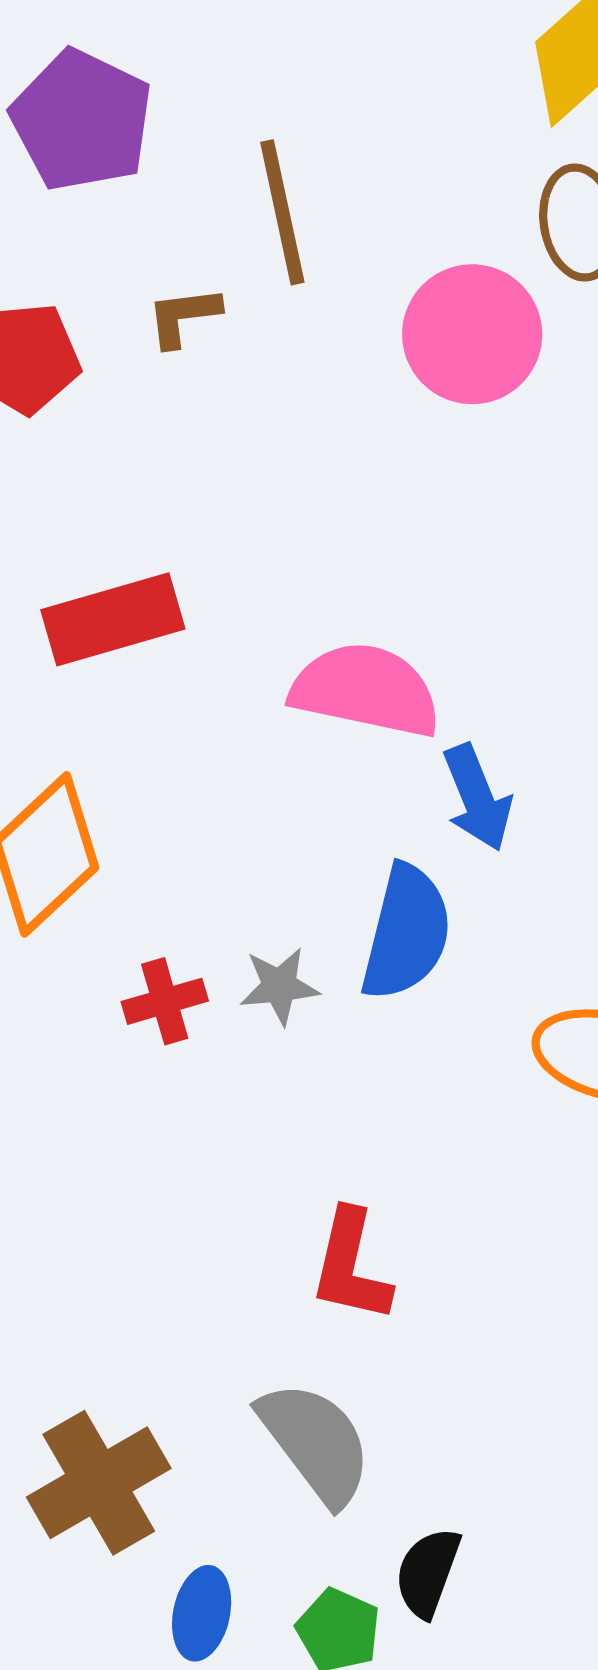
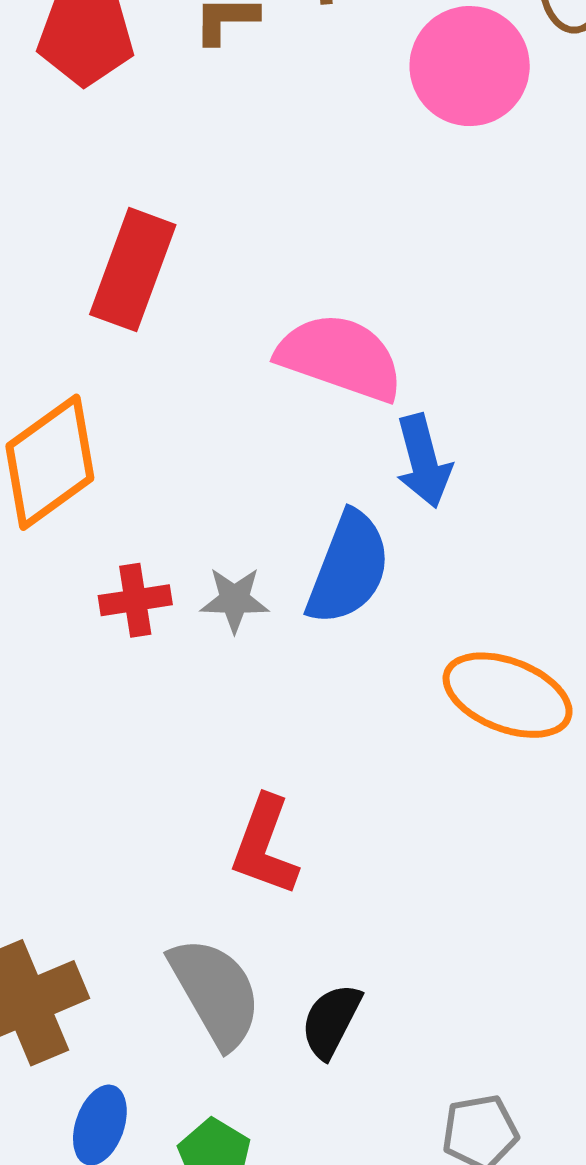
red rectangle: (113, 619) -> (133, 270), turned -61
black semicircle: (428, 1573) -> (331, 1021), moved

